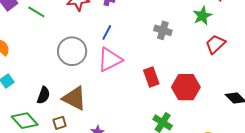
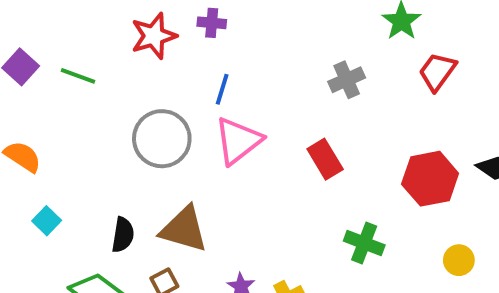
gray cross: (163, 30) -> (347, 80), moved, turned -30
red hexagon: (186, 87) -> (430, 179), moved

